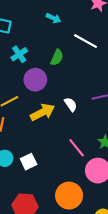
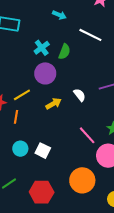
cyan cross: (19, 54) -> (42, 48), moved
yellow arrow: (42, 112) -> (53, 104), size x0.7
white square: (29, 162) -> (43, 151), turned -35

